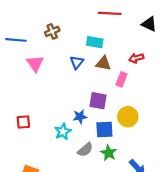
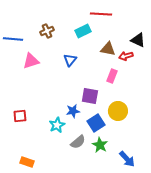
black triangle: (149, 24) -> (138, 40), moved
cyan rectangle: (95, 42) -> (83, 31), moved, turned -35
pink triangle: (35, 63) -> (31, 61), turned 48
brown triangle: (103, 63) -> (108, 49), moved
blue square: (104, 129) -> (96, 123), turned -30

